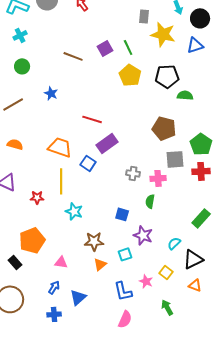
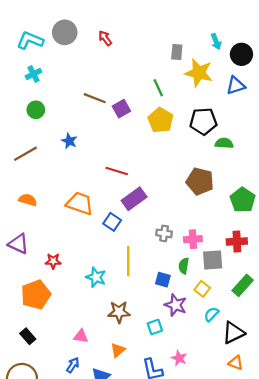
purple square: (105, 48) -> (121, 109), moved
gray square: (175, 159) -> (213, 260), moved
red cross: (201, 171) -> (237, 241), moved
yellow line: (61, 181) -> (128, 261), moved
blue square: (122, 214) -> (163, 280), moved
orange pentagon: (32, 240) -> (36, 295), moved
orange triangle: (100, 264) -> (118, 350), moved
yellow square: (166, 272) -> (202, 289), moved

